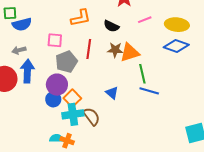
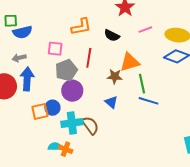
brown star: (115, 50) -> (115, 76), moved
purple circle: (57, 85) -> (72, 91), moved
orange square: (72, 98) -> (40, 111), moved, turned 30

